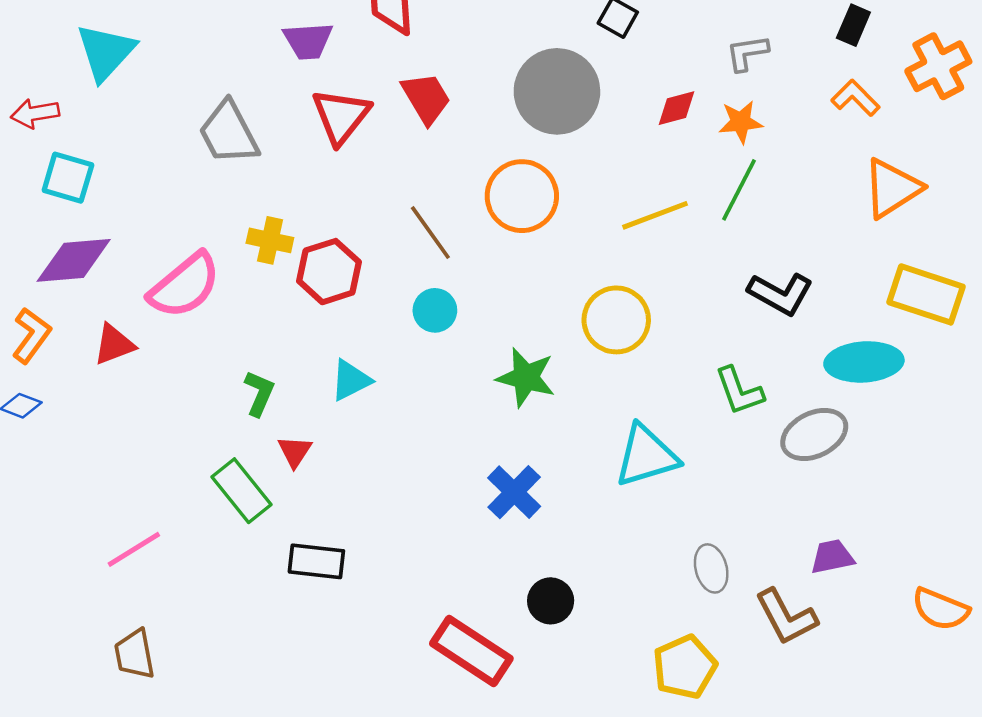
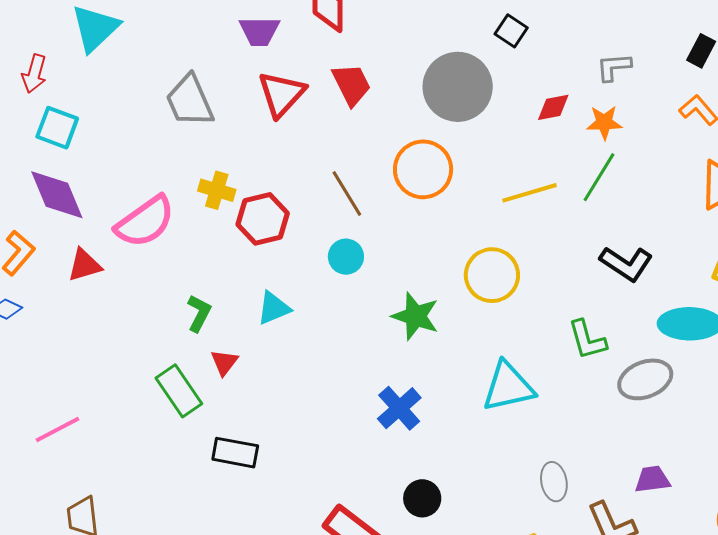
red arrow: (35, 113) -> (34, 74), turned -69
purple diamond: (74, 260) -> (57, 195), turned 68
pink line: (134, 549) -> (57, 430), moved

